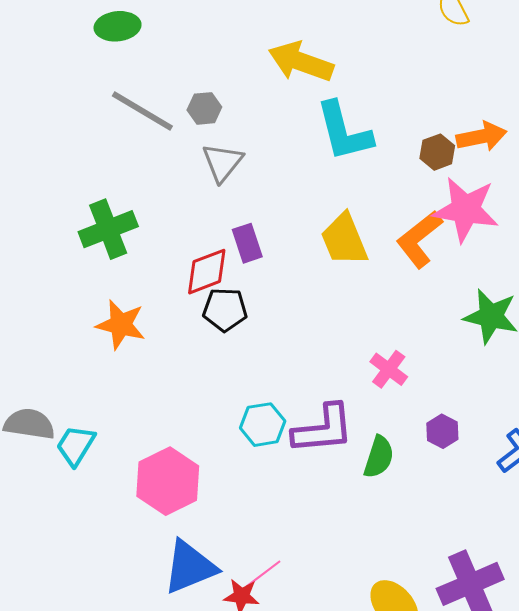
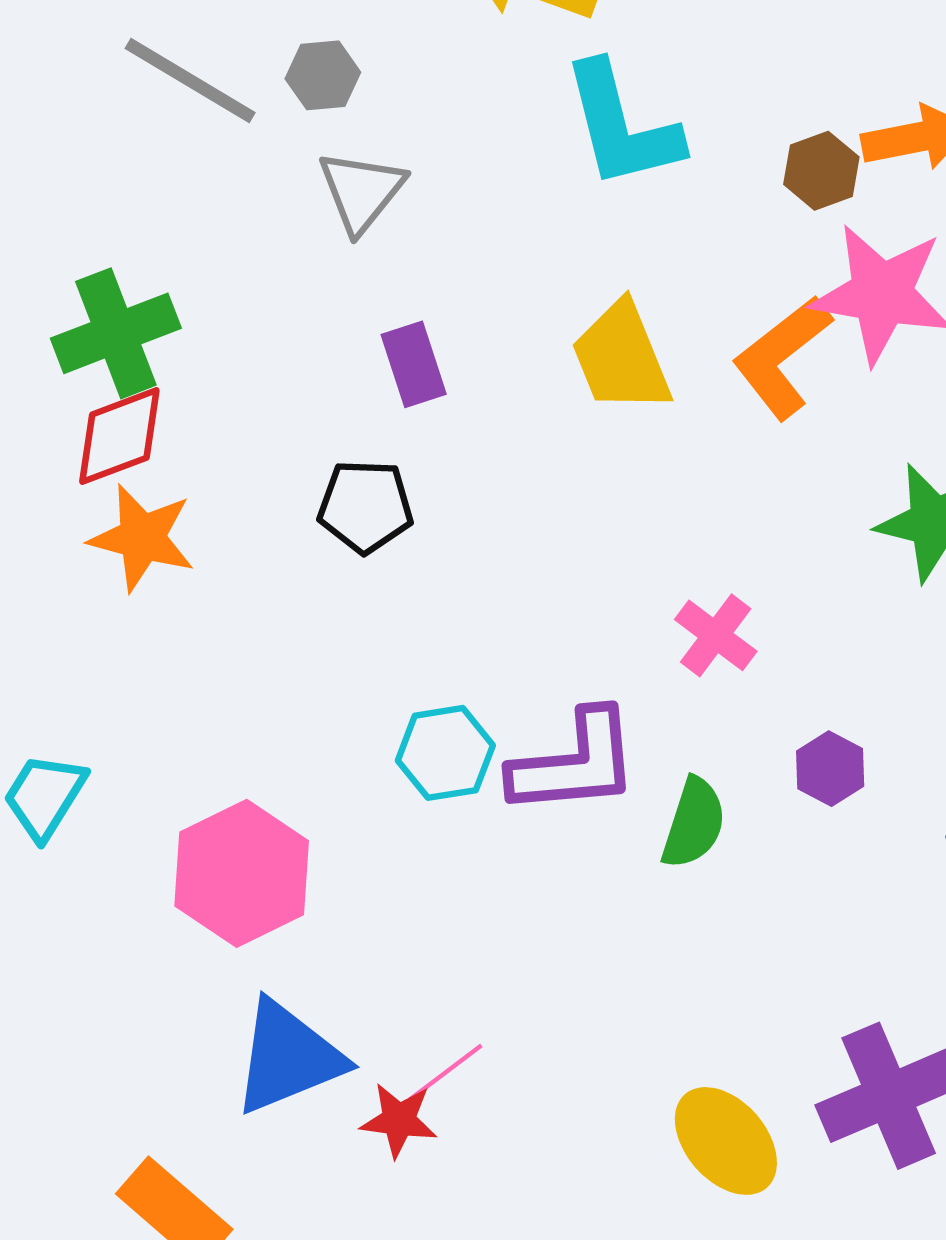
red diamond: (207, 272) -> (119, 436), moved

